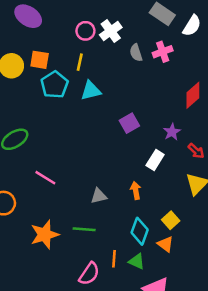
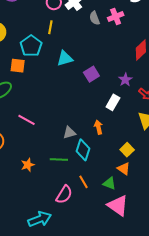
orange square: (40, 60) -> (18, 66), moved
cyan triangle: (91, 91) -> (65, 59), moved
cyan diamond: (140, 231) -> (83, 150), moved
orange star: (45, 235) -> (28, 165), size x0.6
orange line: (114, 259) -> (83, 182), turned -32
green triangle: (137, 261) -> (109, 183), moved

